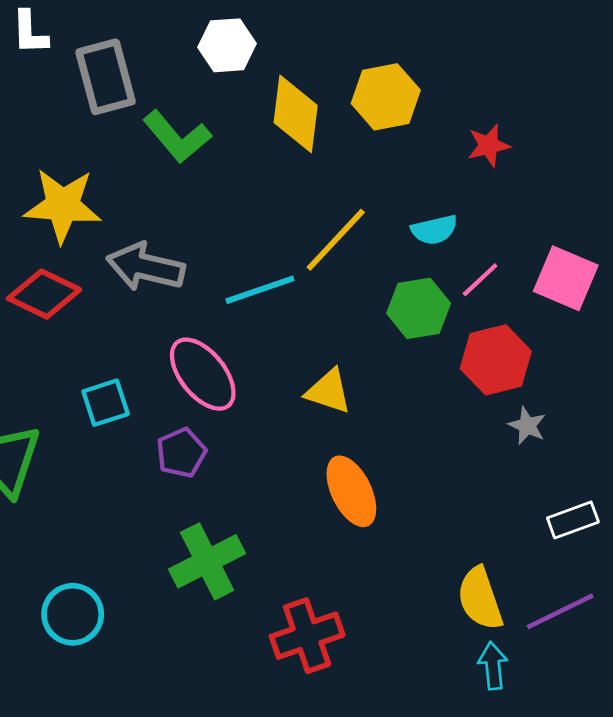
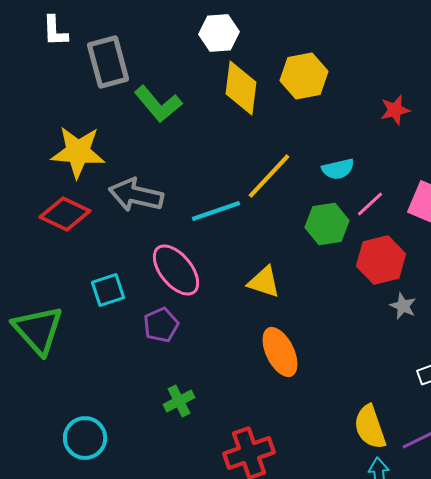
white hexagon: (227, 45) -> (219, 33), moved
red star: (489, 145) -> (395, 110), moved
green cross: (207, 561) -> (179, 401), size x0.6

